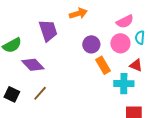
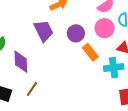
purple trapezoid: (48, 31) -> (44, 31), moved
purple diamond: (33, 65) -> (21, 62), turned 50

